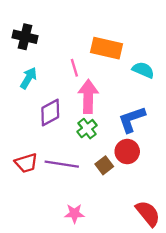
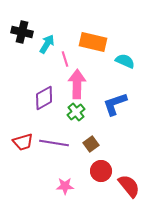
cyan arrow: (28, 78) -> (47, 44), moved
red circle: (127, 152) -> (101, 171), moved

